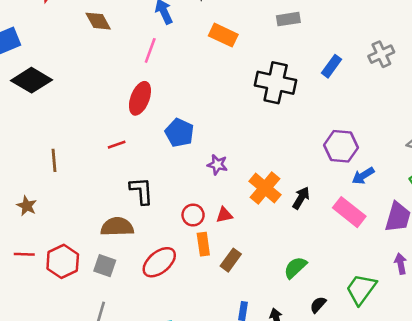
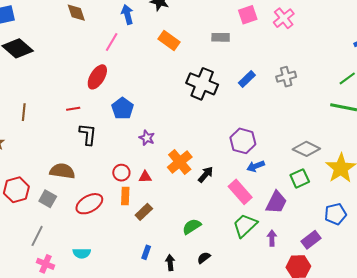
black L-shape: (141, 191) -> (88, 134), moved
green trapezoid: (361, 289) -> (245, 225), moved

